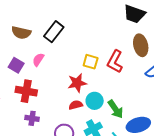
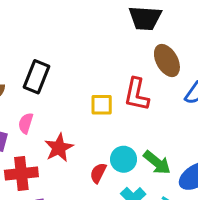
red star: (77, 83) -> (59, 148), moved
red semicircle: (76, 105) -> (98, 173), turned -32

